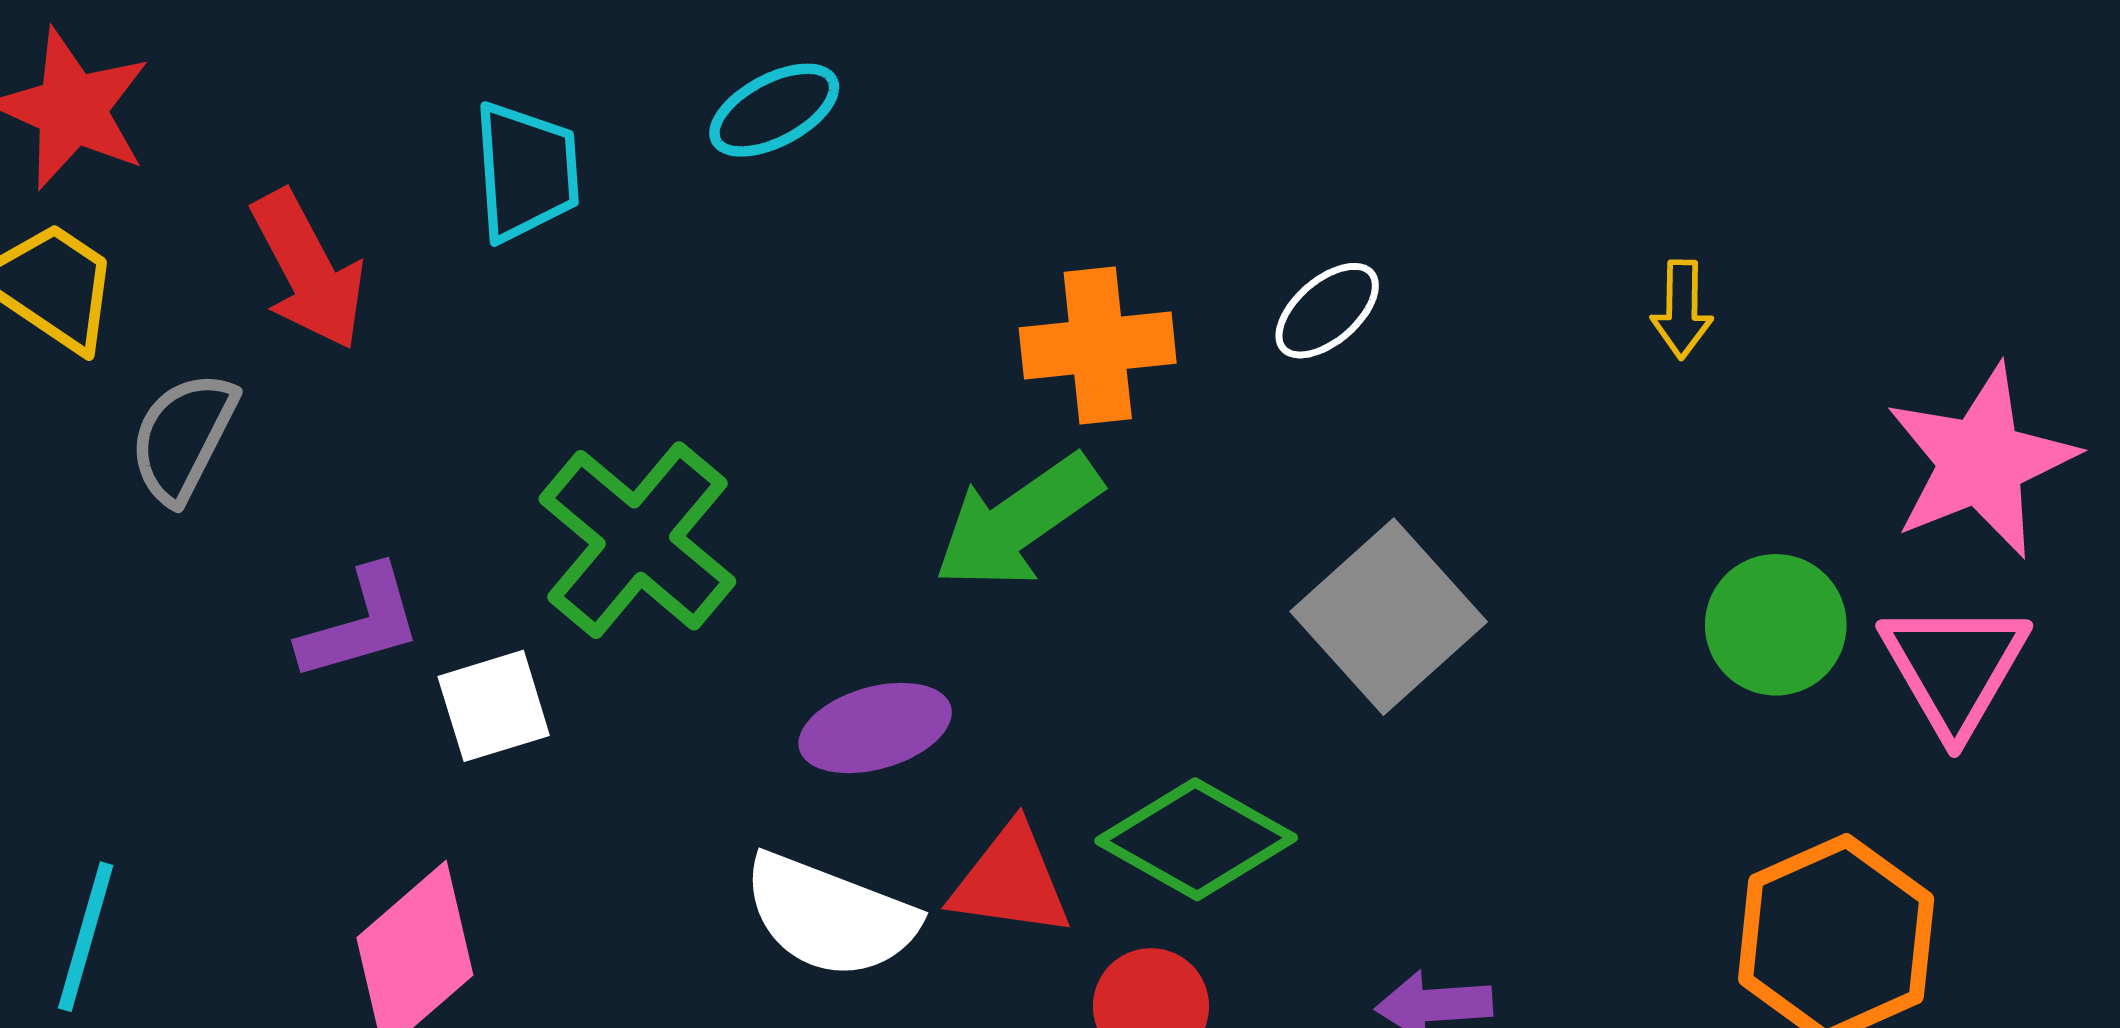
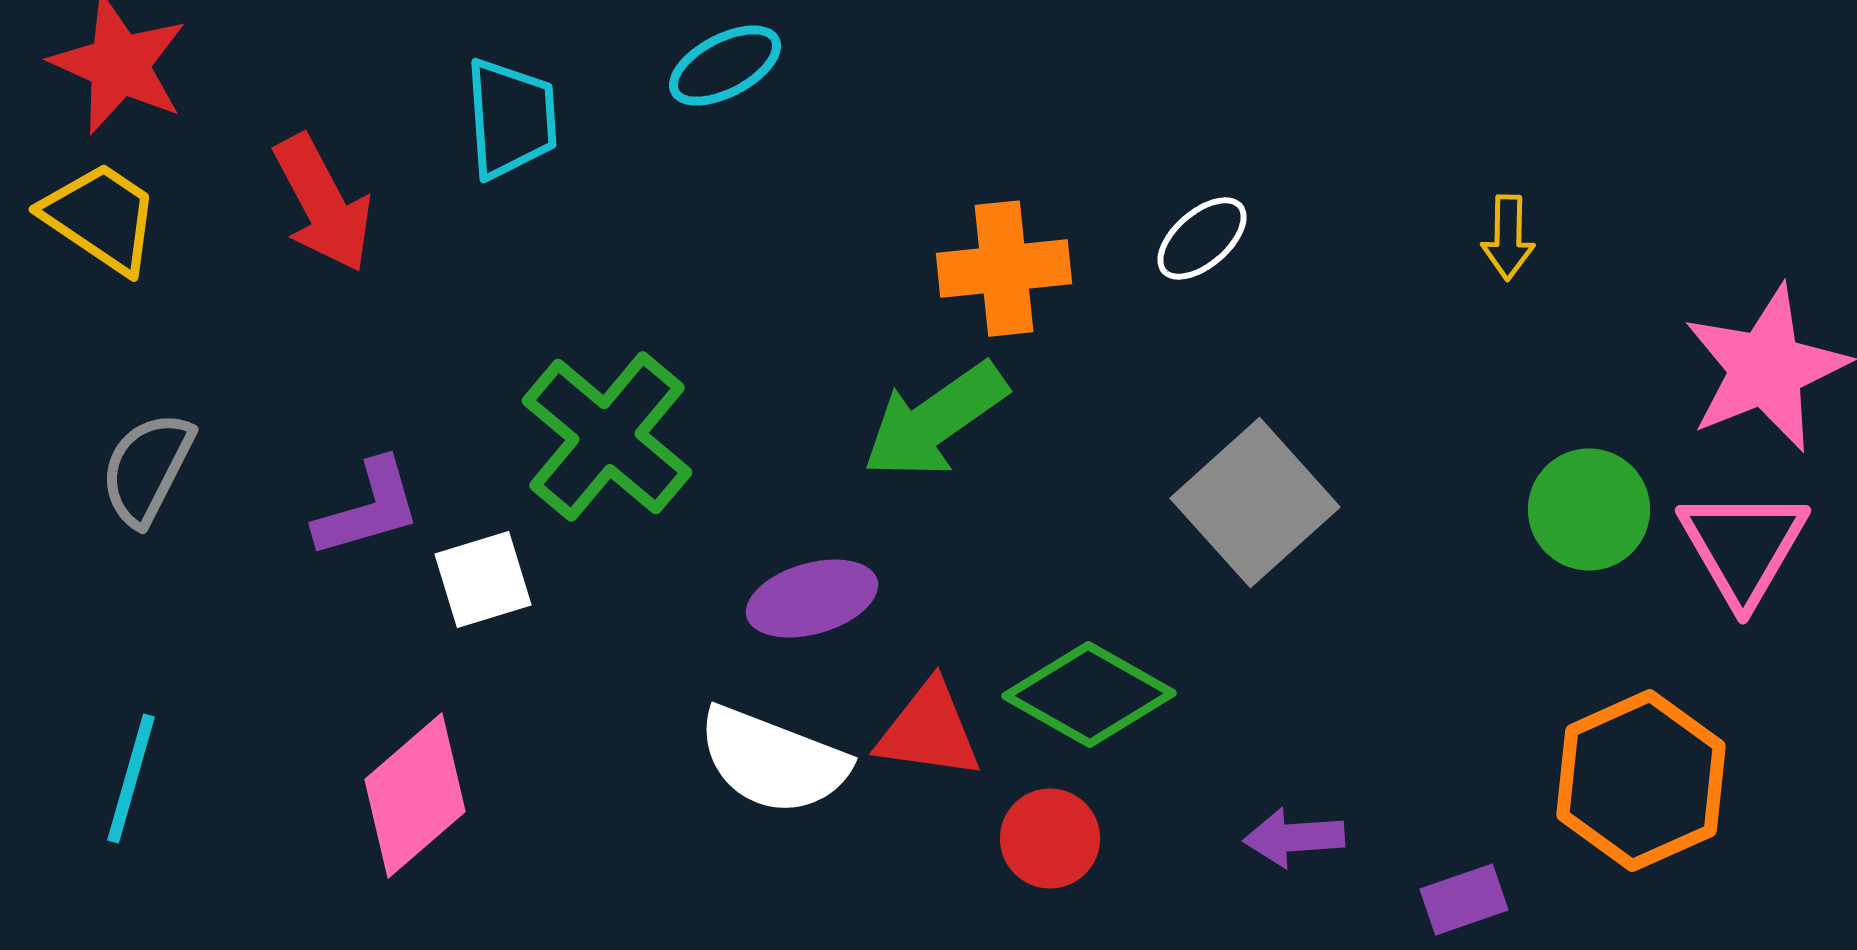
gray semicircle: (183, 437) -> (147, 469), moved

